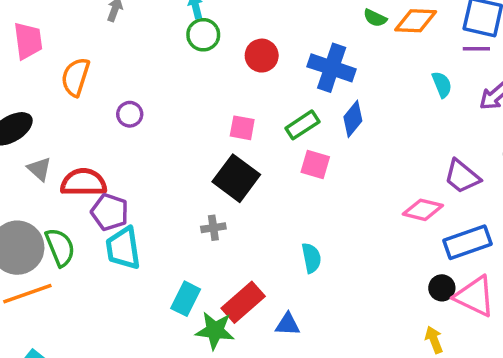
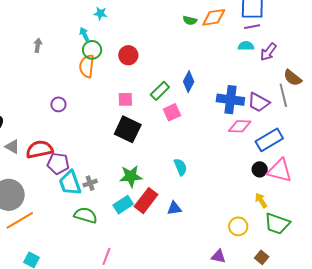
blue cross: (332, 68) -> (230, 100), moved
orange semicircle: (76, 77) -> (87, 66), moved
cyan semicircle: (442, 85) -> (246, 46), moved, turned -56
pink square: (315, 164) -> (172, 112), turned -30
gray cross: (213, 228) -> (90, 183), moved
green semicircle: (60, 247) -> (86, 215), moved, turned -40
cyan rectangle: (186, 299) -> (123, 205), moved, turned 42
green star: (215, 330) -> (131, 176), moved

